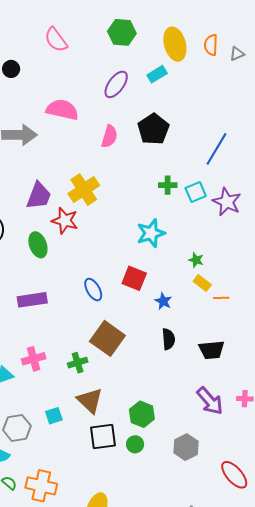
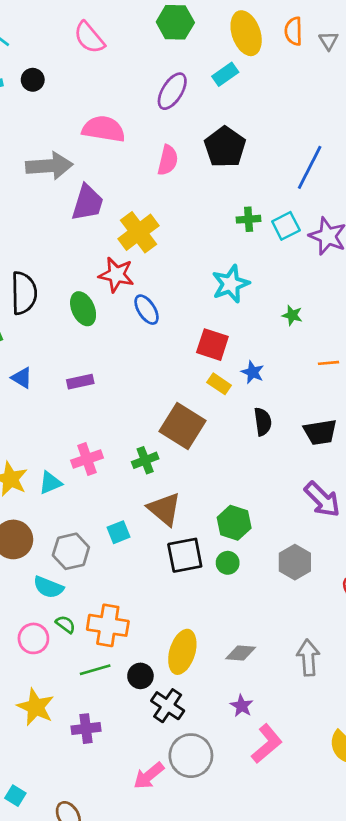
gray triangle: (237, 54) -> (328, 41), turned -35
purple trapezoid: (39, 196) -> (88, 203), moved
yellow rectangle: (202, 283) -> (219, 384), moved
blue ellipse: (93, 290) -> (147, 310), moved
purple rectangle: (32, 300) -> (80, 382), size x0.7

